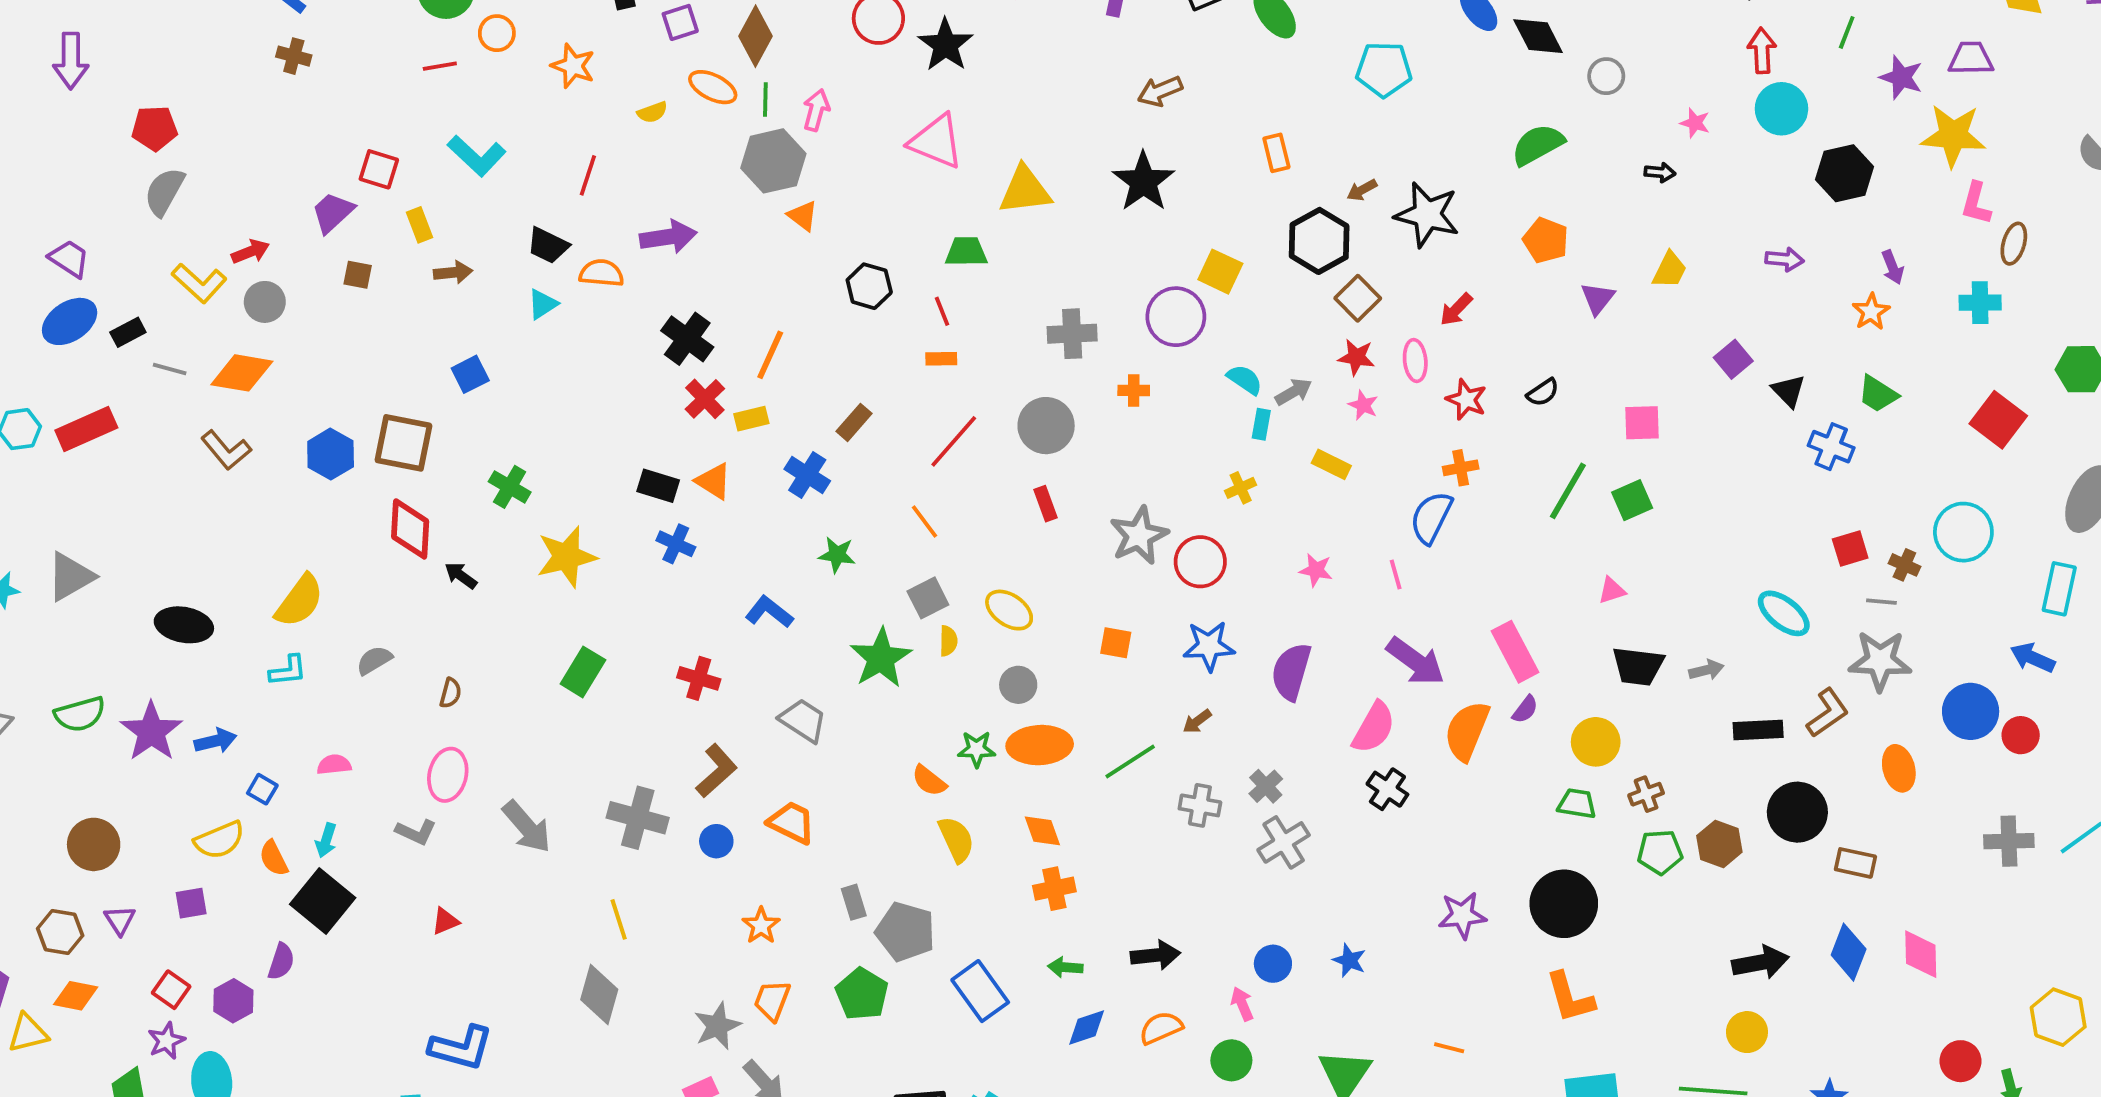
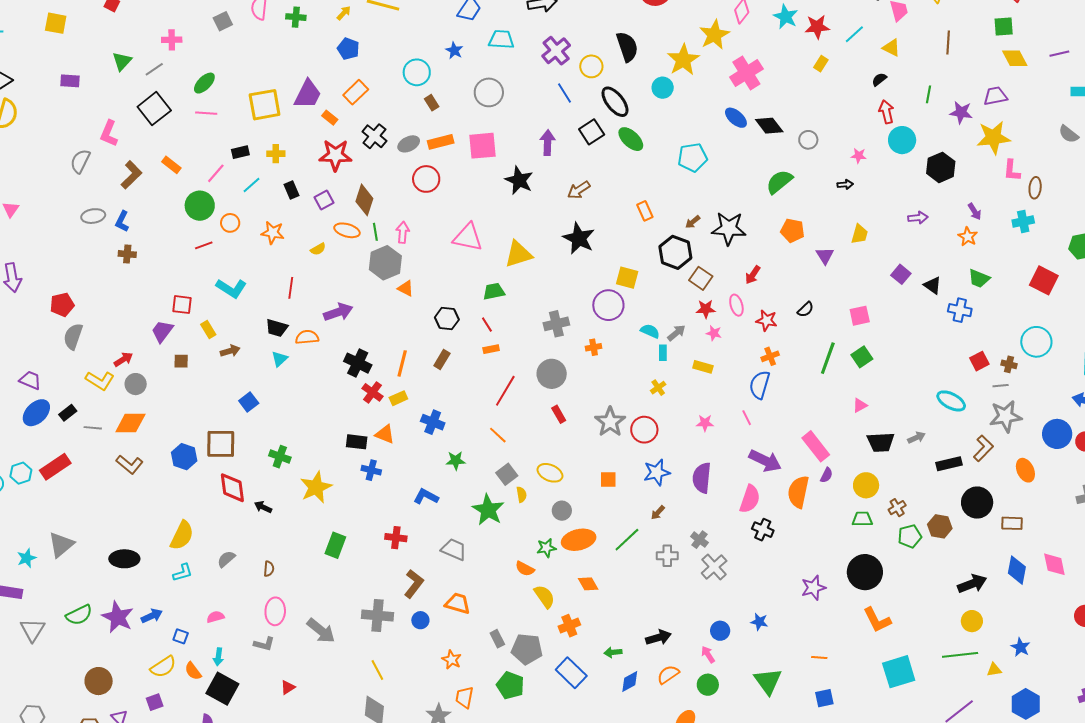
black star: (945, 45) -> (519, 180), moved
brown rectangle: (854, 422) -> (442, 359), moved
orange cross: (1054, 889) -> (569, 626), moved

